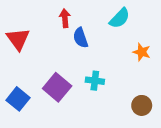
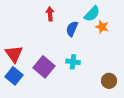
blue semicircle: (80, 38) -> (72, 29), moved, turned 42
red triangle: (18, 39) -> (14, 54), moved
orange star: (142, 52) -> (102, 27), moved

